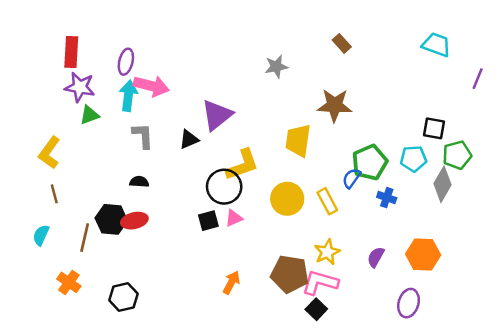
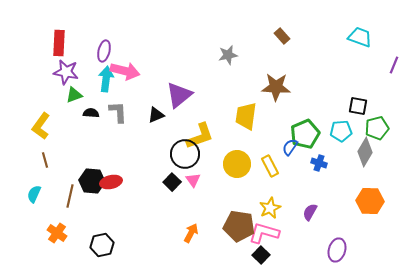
black semicircle: (139, 182) -> (91, 113), moved
pink triangle: (234, 218) -> (193, 180), turned -42
black square: (208, 221) -> (172, 182), turned -30
orange hexagon: (423, 255) -> (370, 201), moved

